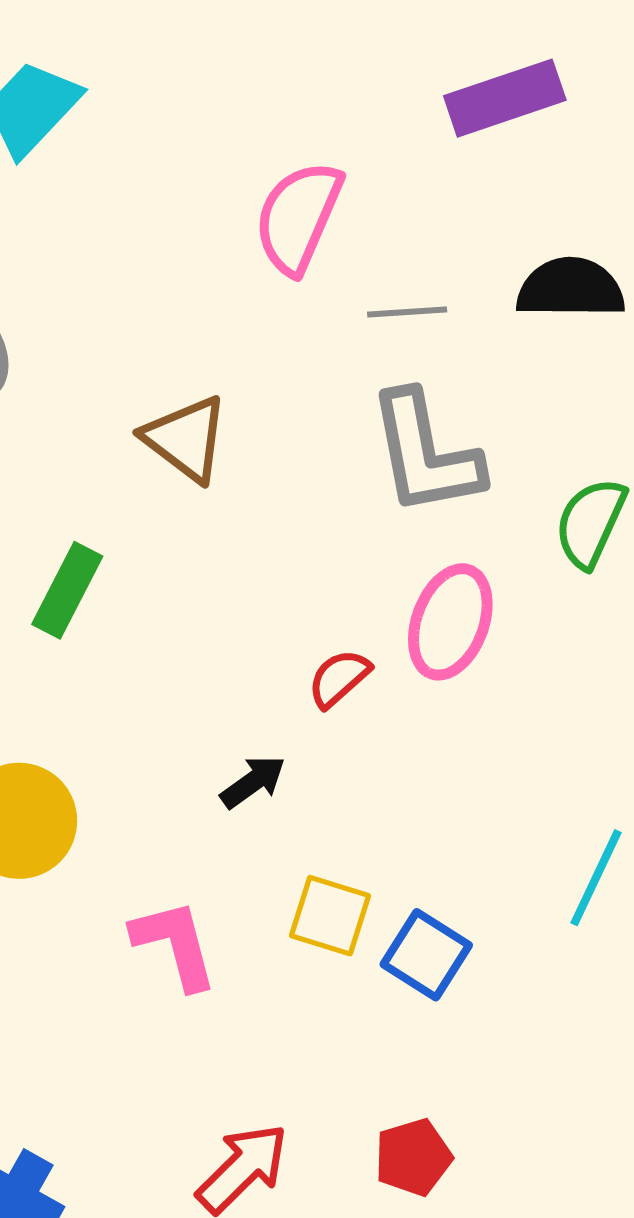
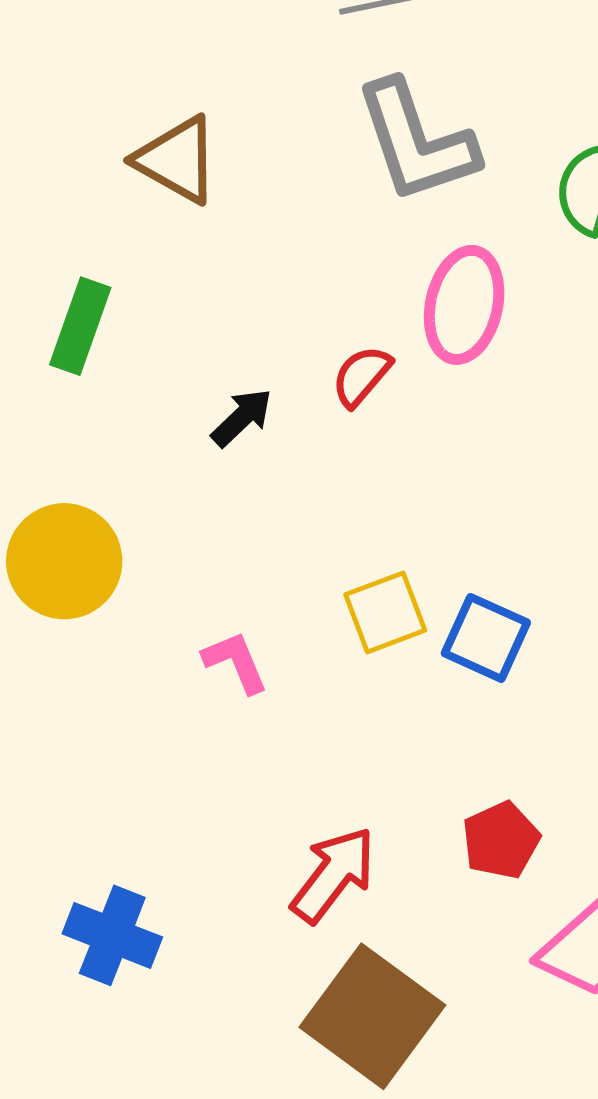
black arrow: (253, 782) -> (242, 418), moved
yellow square: (330, 916) -> (385, 612), turned -30
pink L-shape: (175, 944) -> (235, 662), size x0.7

